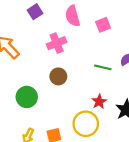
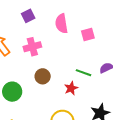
pink cross: (57, 43) -> (32, 47), moved
red star: (99, 102) -> (71, 88), moved

